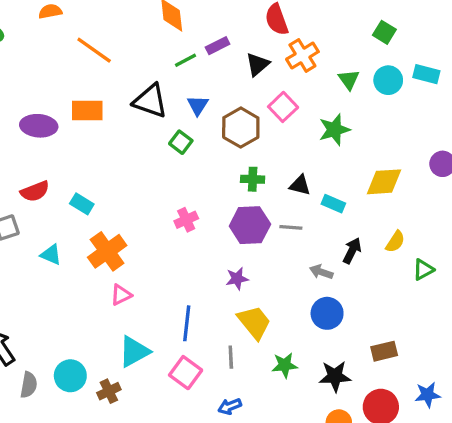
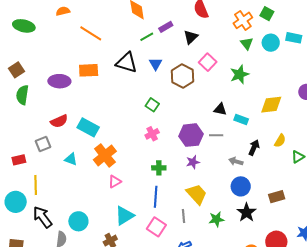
orange cross: (302, 55) -> (243, 20), moved
green square: (181, 142) -> (152, 105), moved
green cross: (253, 179) -> (159, 168), moved
cyan rectangle: (82, 204) -> (88, 127), size x1.5
purple star: (237, 279) -> (193, 162), moved
brown rectangle: (384, 351) -> (277, 197), moved
cyan circle: (70, 376) -> (78, 221), moved
black star: (335, 376) -> (247, 212), moved, turned -30

